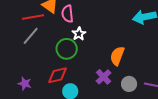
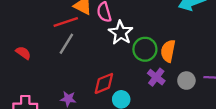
white star: (79, 34) -> (121, 33), size x1.5
green circle: (67, 49) -> (145, 49), moved

